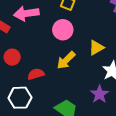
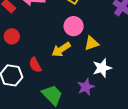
pink circle: (63, 30) -> (74, 26), moved
red semicircle: (36, 74) -> (35, 65), moved, turned -112

